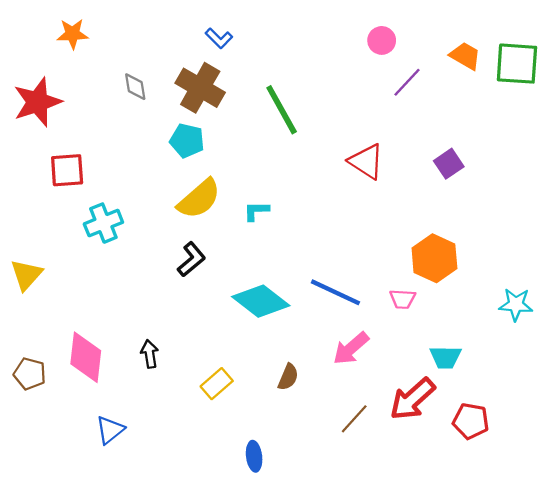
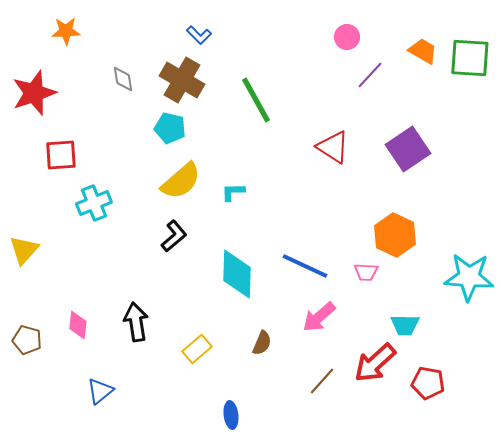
purple square: (449, 164) -> (408, 149), size x1.6
cyan diamond: (261, 301) -> (237, 274), turned 54
cyan star: (516, 304) -> (469, 277), size x1.6
black arrow: (150, 354) -> (136, 322), size x1.5
pink diamond: (86, 357) -> (78, 325), size x0.6

